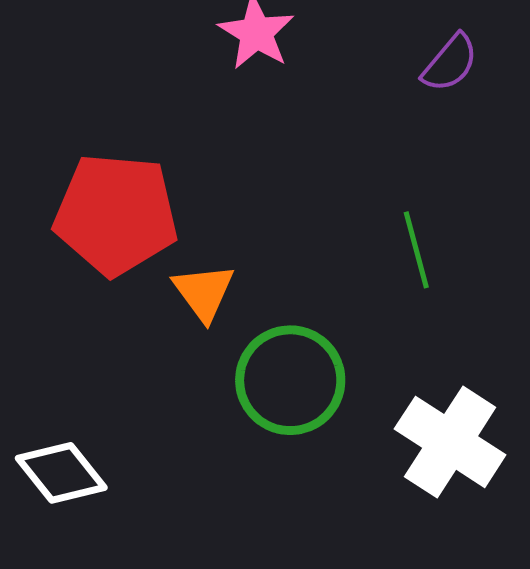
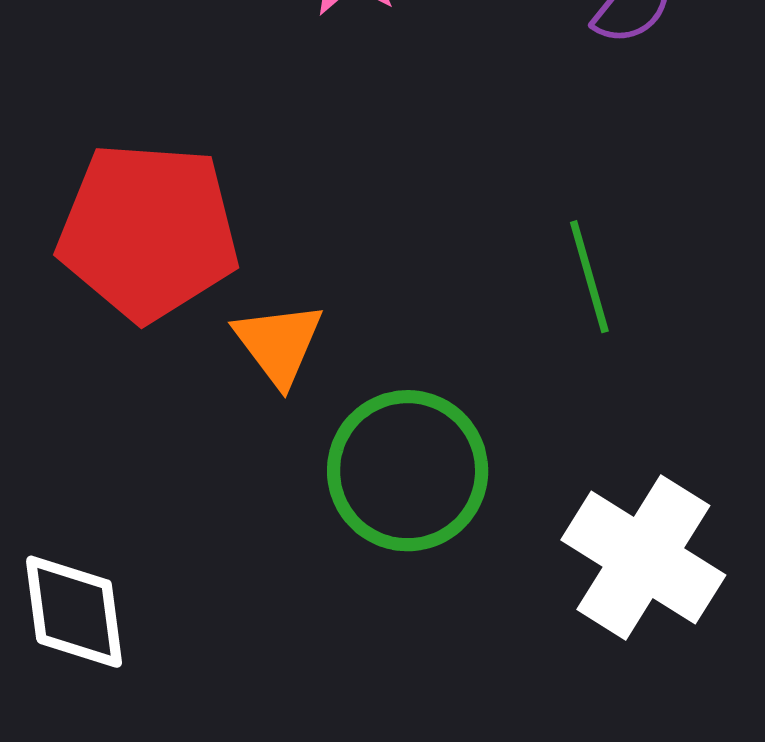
white diamond: (61, 473) -> (74, 612), turned 32

